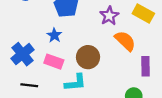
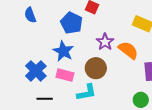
purple star: (109, 16) -> (105, 42), moved
blue star: (54, 35) -> (63, 51), size x1.5

